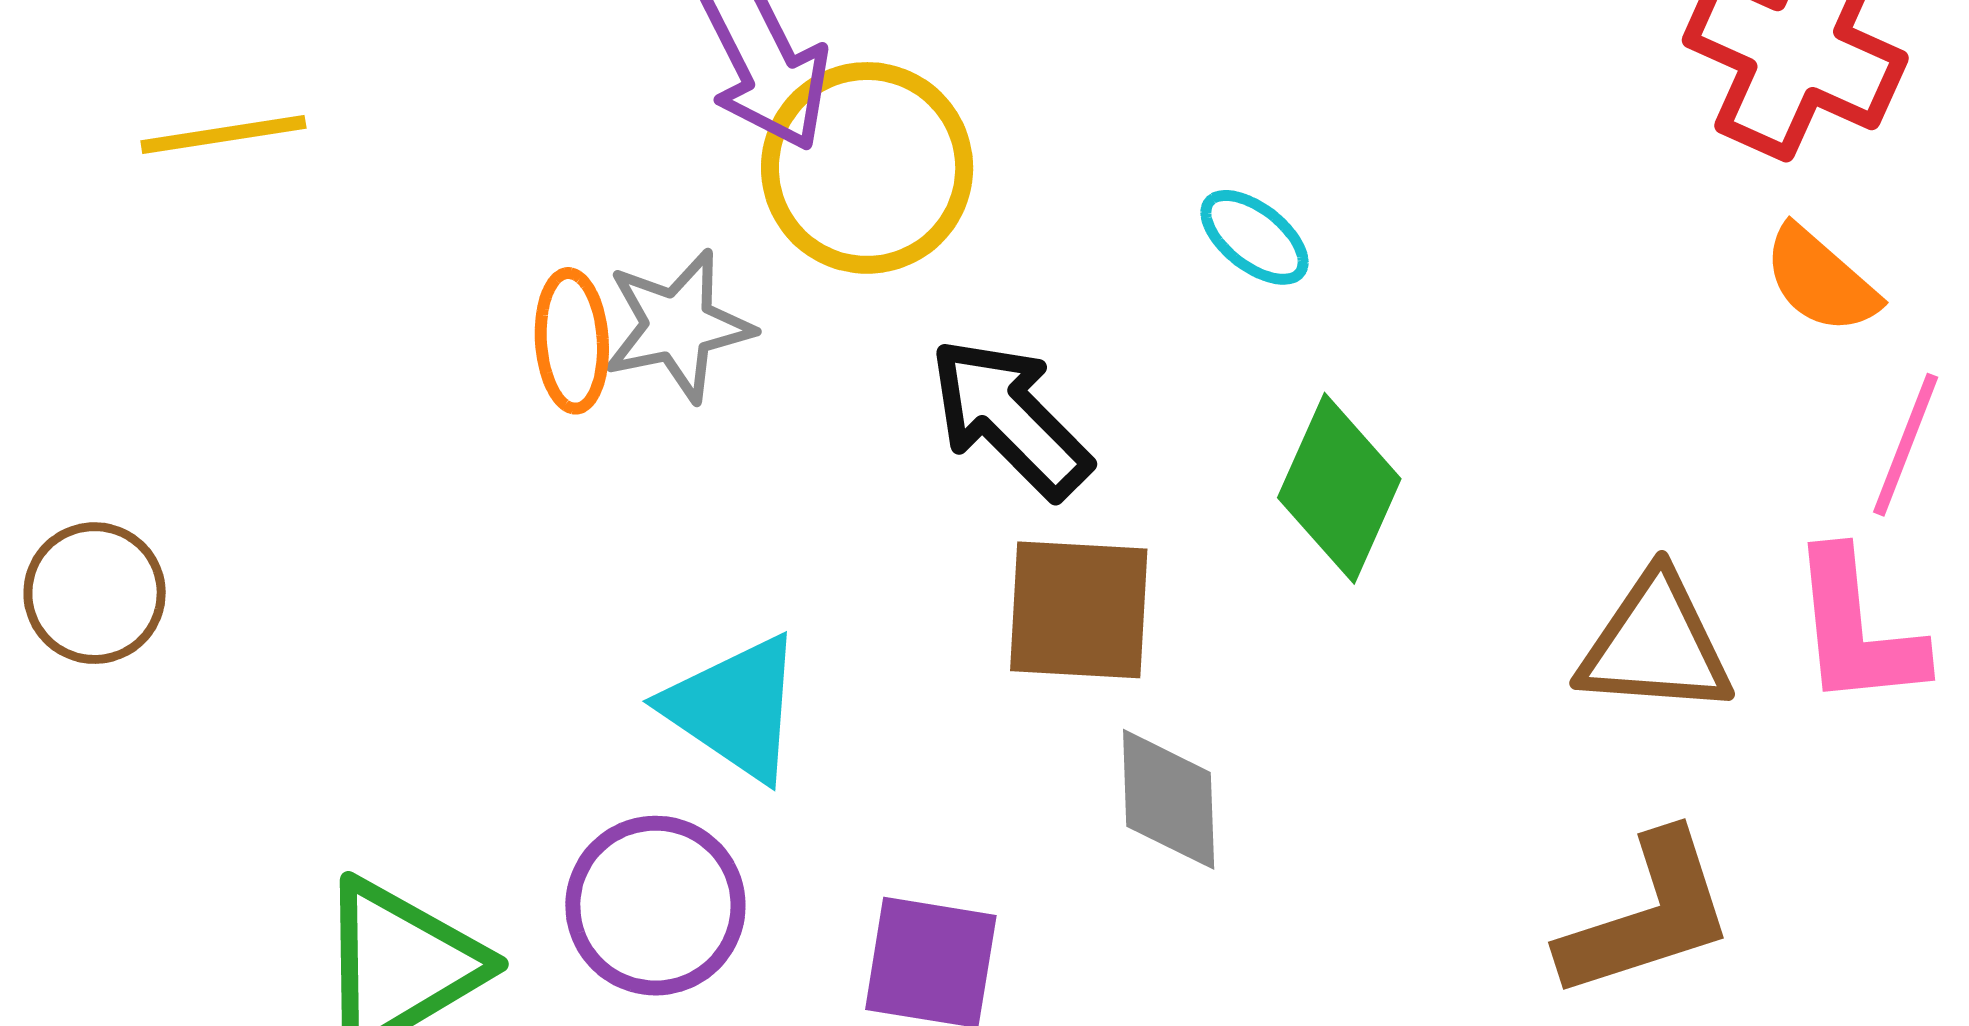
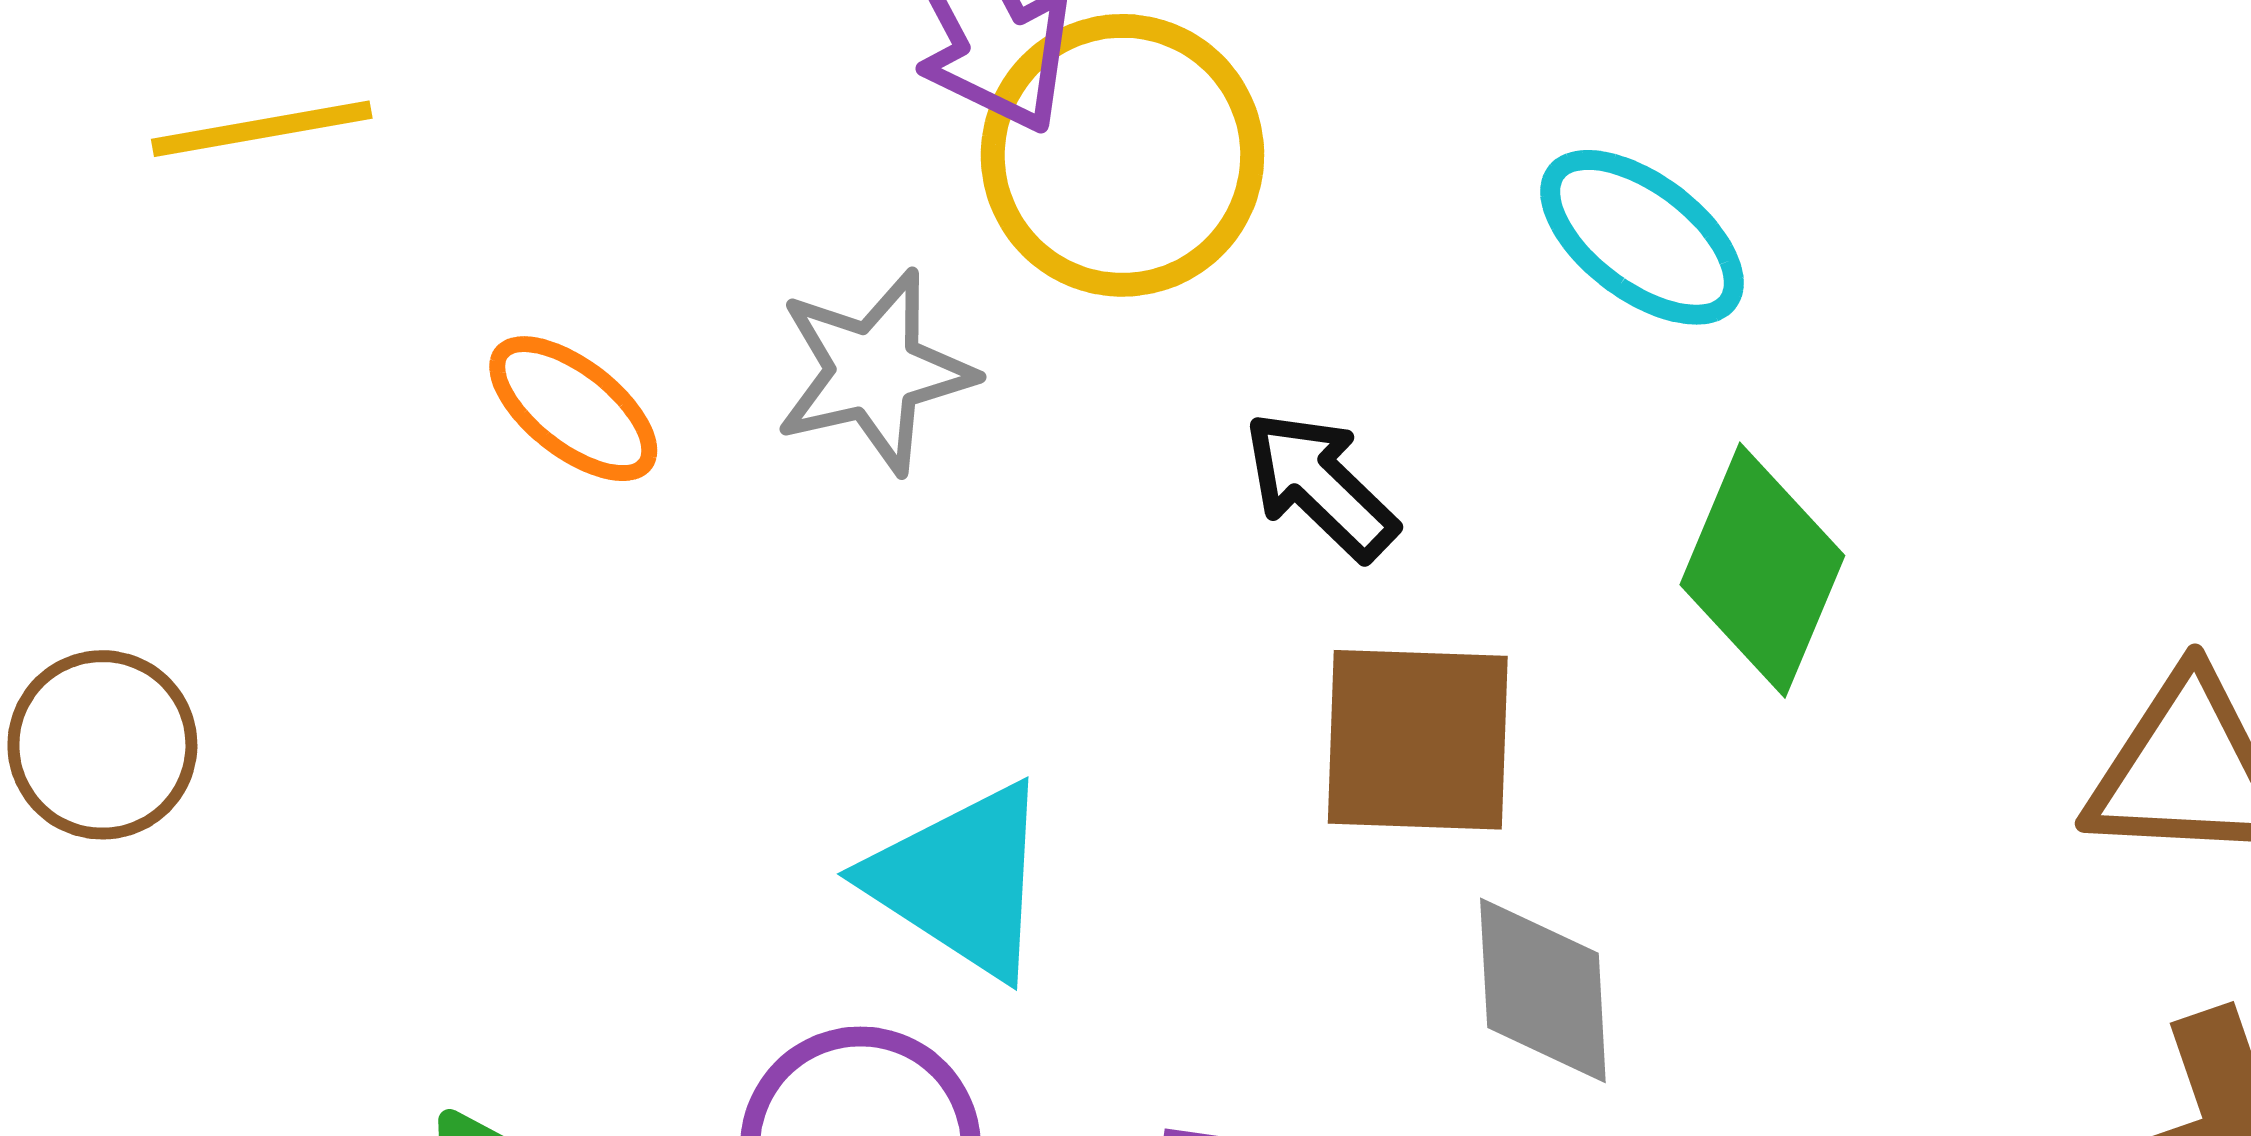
cyan ellipse: (1254, 237) -> (1642, 237), size x1.4
orange ellipse: (572, 341) -> (573, 409), moved, turned -47
black arrow: (1010, 418) -> (1320, 485), size x0.7

